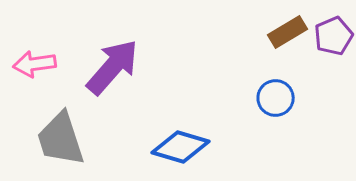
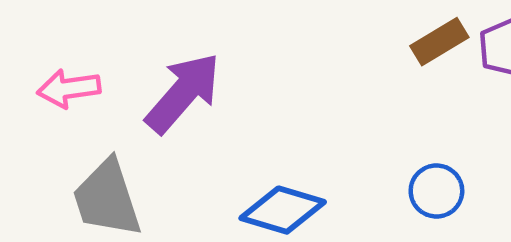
blue circle: (276, 98) -> (436, 191), moved

